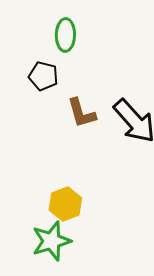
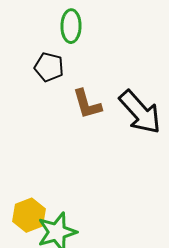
yellow hexagon: (65, 204) -> (29, 215), moved

